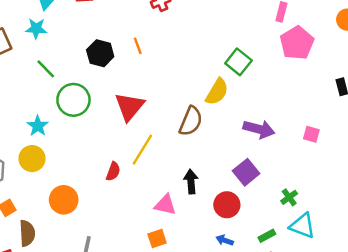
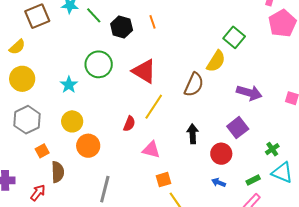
green line: (46, 69) -> (94, 15), moved
red triangle: (129, 107) -> (144, 71), turned -40
yellow circle: (32, 159) -> (72, 121), moved
pink triangle: (165, 205) -> (151, 150), moved

